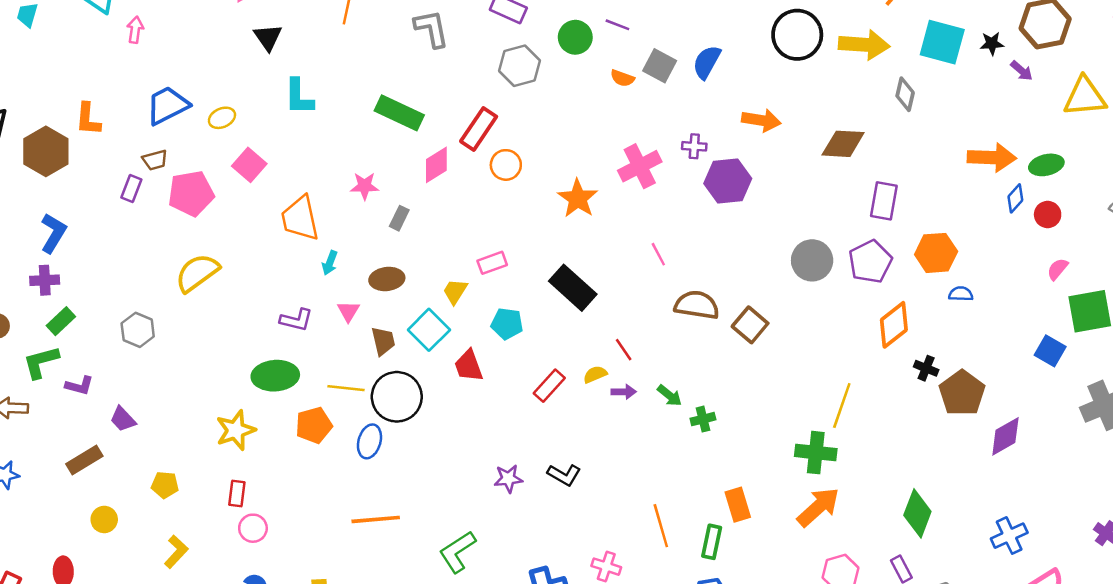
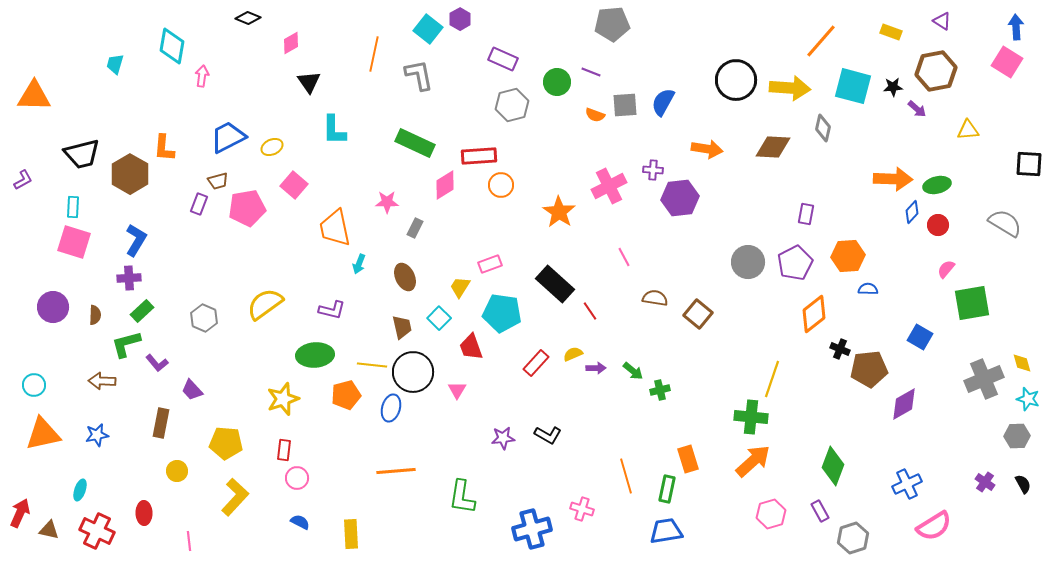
gray L-shape: (431, 29) -> (419, 75), moved
gray square: (660, 66) -> (625, 105), turned -32
yellow triangle: (1085, 97) -> (968, 130), size x0.6
red rectangle: (479, 129) -> (479, 156), turned 52
brown diamond: (843, 144) -> (773, 147), moved
purple rectangle: (884, 201) -> (806, 214), size x0.7
yellow semicircle: (197, 273) -> (265, 304), moved
brown ellipse: (387, 279) -> (405, 277), turned 72
brown semicircle: (697, 305) -> (655, 298), size x0.7
pink triangle: (348, 311) -> (457, 390), moved
cyan pentagon: (507, 324) -> (502, 313), size x1.5
cyan square: (429, 330) -> (439, 318), size x0.7
red line: (624, 350) -> (590, 311), moved
blue square: (1050, 351) -> (920, 337), moved
purple L-shape: (79, 386) -> (157, 363), turned 35
brown pentagon: (962, 393) -> (869, 369), turned 30
brown rectangle: (84, 460) -> (161, 423), turned -48
yellow pentagon: (165, 485) -> (226, 443), size x1.5
yellow L-shape: (176, 552) -> (235, 497), size x1.4
green L-shape: (457, 552) -> (462, 497), turned -48

